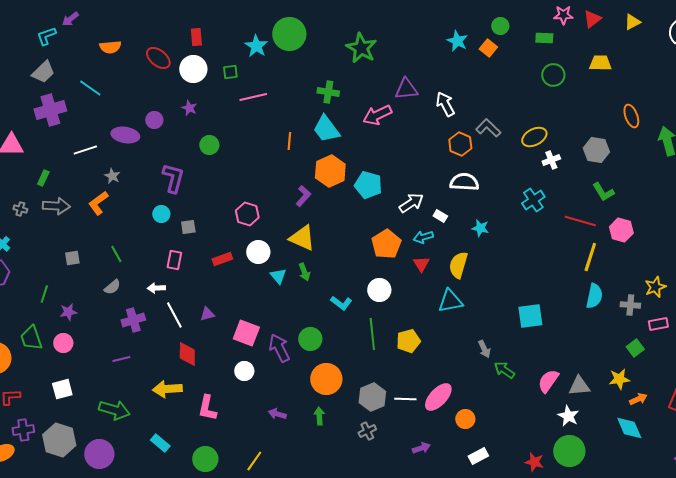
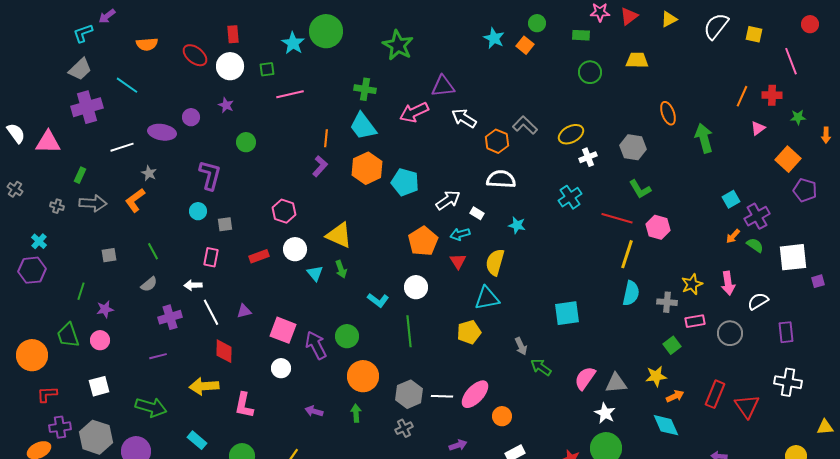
white arrow: (445, 104) -> (464, 118), moved, turned -30
purple L-shape: (303, 196) -> (320, 166), moved
yellow pentagon: (408, 341) -> (469, 332), moved

